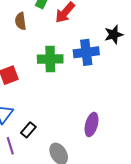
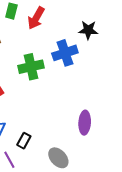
black star: (114, 35) -> (88, 30), turned 30

